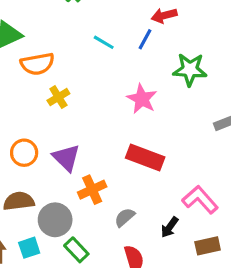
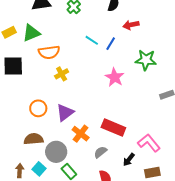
blue line: (145, 39) -> (111, 44), moved
red rectangle: (145, 157) -> (113, 128), moved
purple triangle: (66, 158) -> (65, 113), turned 36
orange cross: (92, 190) -> (81, 134), turned -30
cyan square: (29, 248) -> (39, 169), turned -32

